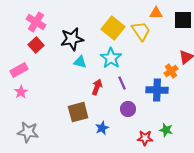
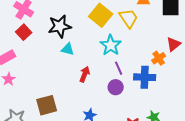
cyan star: (111, 58) -> (111, 45), moved
purple line: (122, 83) -> (119, 68), moved
purple circle: (128, 109) -> (116, 87), moved
brown square: (78, 112) -> (47, 105), moved

